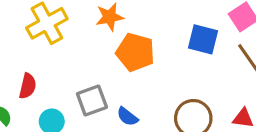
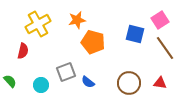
red semicircle: (28, 86) -> (23, 51), moved

